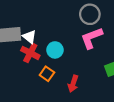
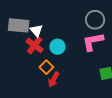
red arrow: (73, 84) -> (54, 80), moved

